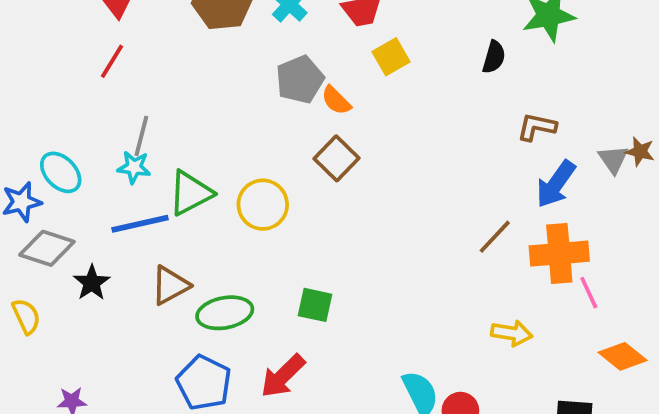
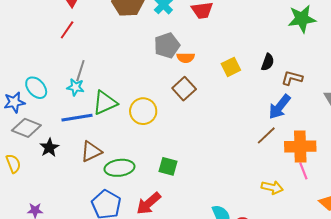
yellow square: (391, 57) -> (231, 67), moved
black semicircle: (494, 57) -> (268, 62), moved
orange semicircle: (336, 100) -> (186, 58), turned -48
blue arrow: (556, 184) -> (280, 107), moved
pink line: (589, 293) -> (303, 171), moved

